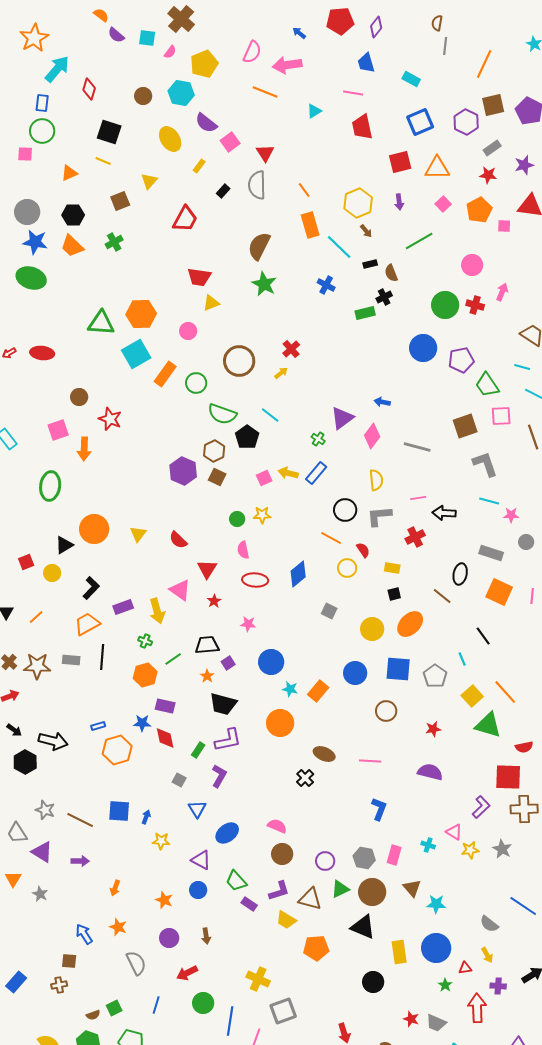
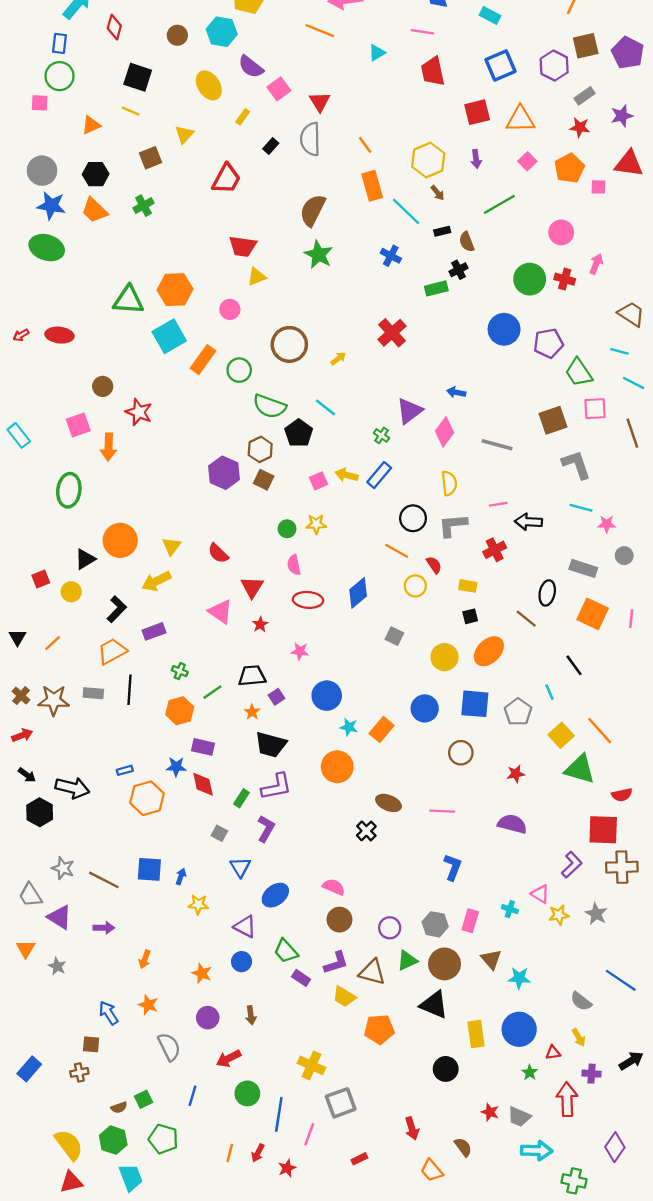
red cross: (291, 349) -> (392, 333), moved, size x1.4
yellow arrow: (157, 611) -> (156, 581), moved, turned 80

